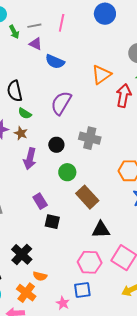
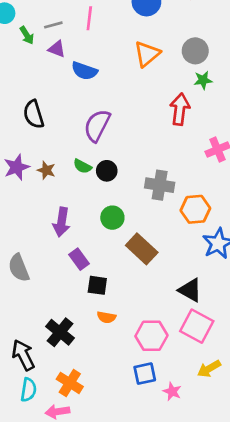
orange triangle: (101, 75) -> (147, 54), moved
green semicircle: (25, 113) -> (82, 166), moved
gray cross: (90, 138) -> (160, 185), moved
black circle: (56, 145) -> (107, 171), moved
purple arrow: (30, 159) -> (62, 222), moved
black triangle: (101, 230) -> (190, 290), moved, turned 36
orange semicircle: (40, 276) -> (106, 317), moved
pink star: (63, 303) -> (172, 391), moved

